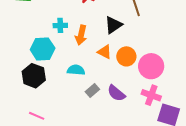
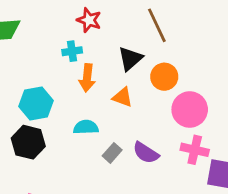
cyan cross: (60, 25) -> (72, 51), moved
orange circle: (126, 56) -> (164, 77), moved

